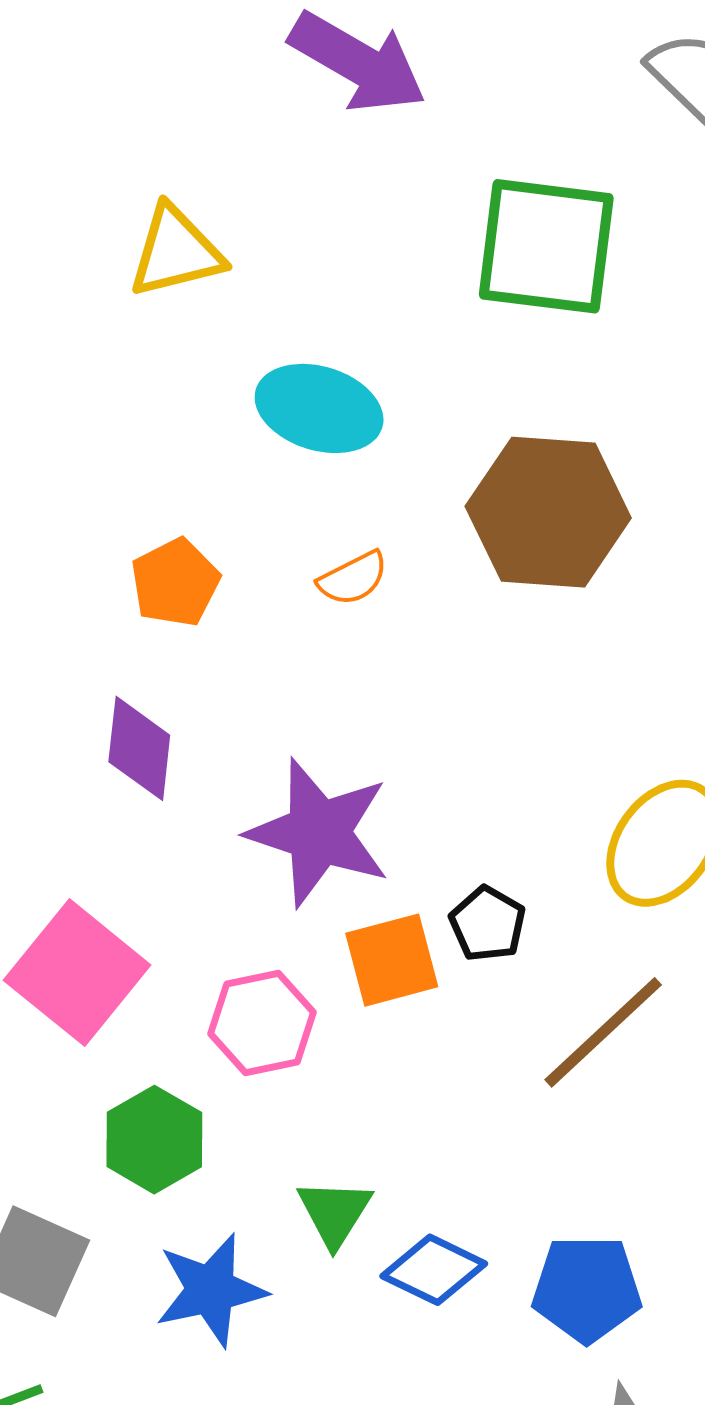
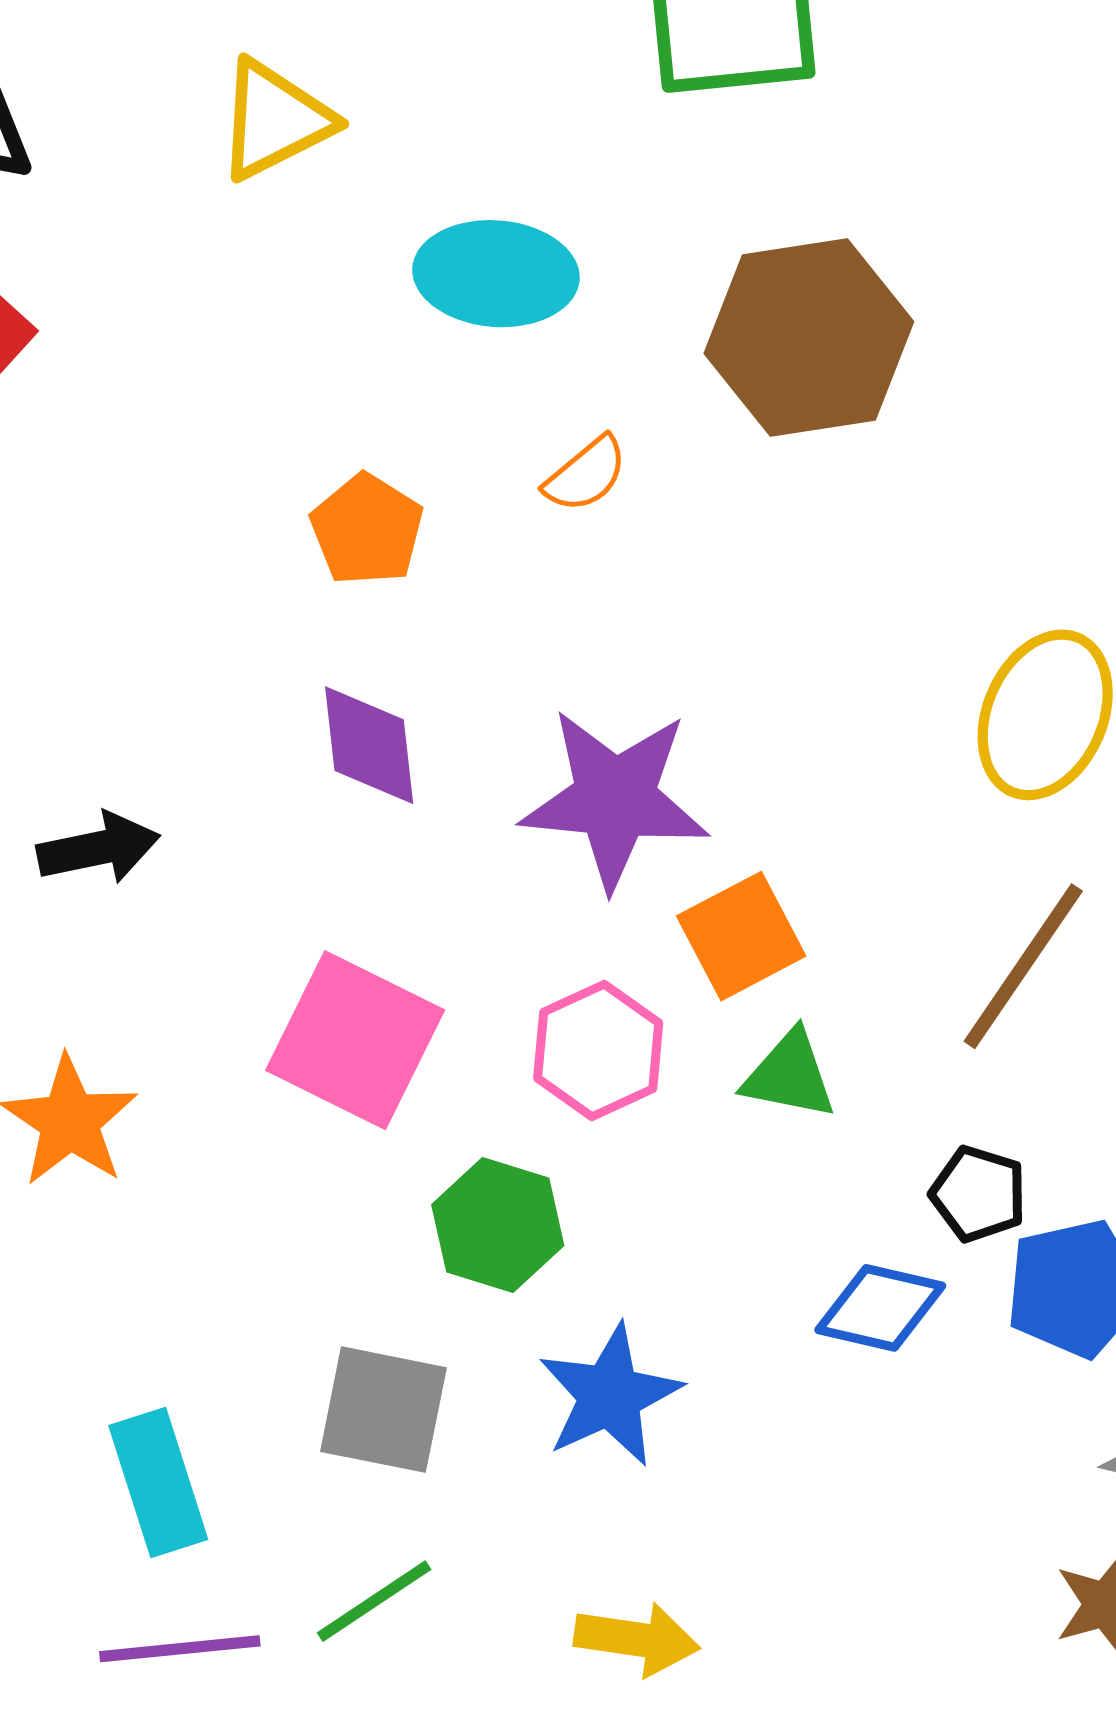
black pentagon: (488, 924) -> (978, 1194), moved
green triangle: (335, 1213) -> (789, 1075), moved, turned -38

